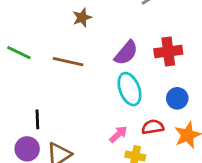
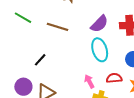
black line: (37, 119) -> (40, 60), moved, turned 40
pink arrow: (118, 134) -> (89, 81), turned -80

